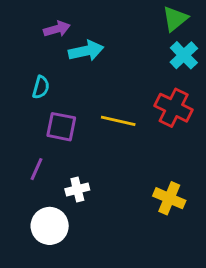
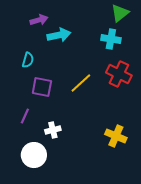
cyan cross: (184, 55) -> (111, 39), moved, turned -36
yellow line: (118, 121) -> (81, 83), turned -55

